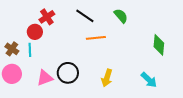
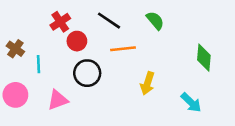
red circle: (35, 32) -> (77, 41), moved
brown cross: (12, 49) -> (15, 49), moved
black circle: (68, 73) -> (87, 73), moved
yellow arrow: (107, 78) -> (147, 83), moved

